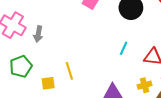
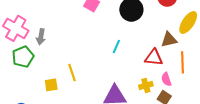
cyan line: (124, 48) -> (116, 47), moved
green pentagon: (21, 66) -> (23, 57), moved

